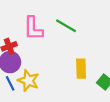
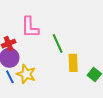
green line: (66, 26) -> (58, 44), moved, turned 36

